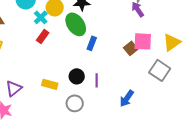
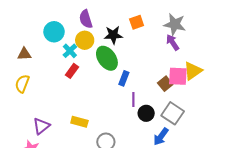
yellow triangle: (172, 42) -> (193, 71), moved
gray square: (160, 70) -> (173, 113), moved
black circle: (77, 76) -> (146, 113), moved
purple line: (97, 80) -> (133, 100), moved

